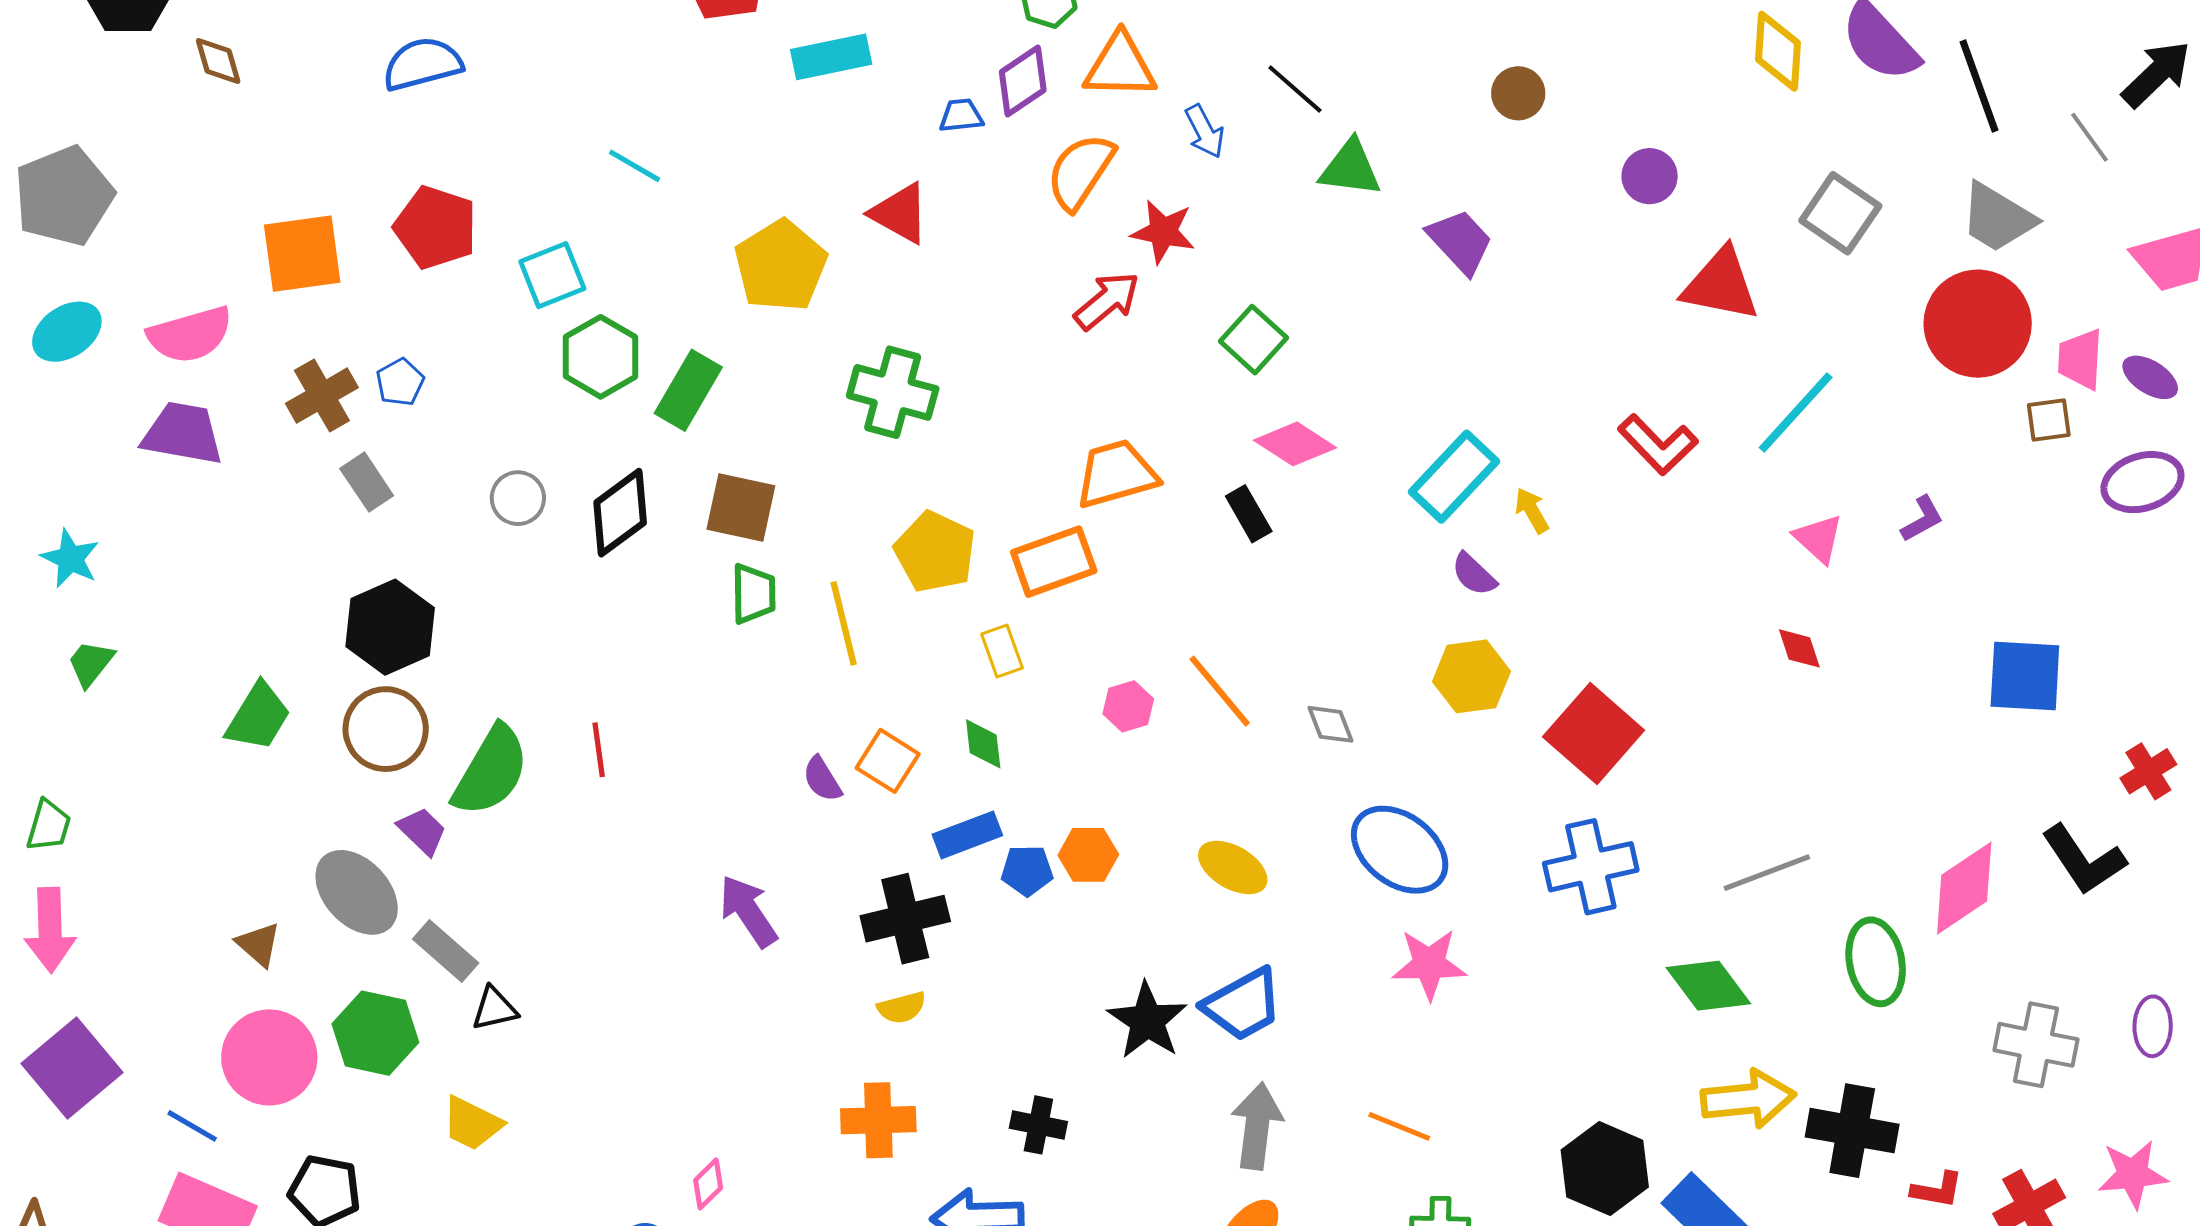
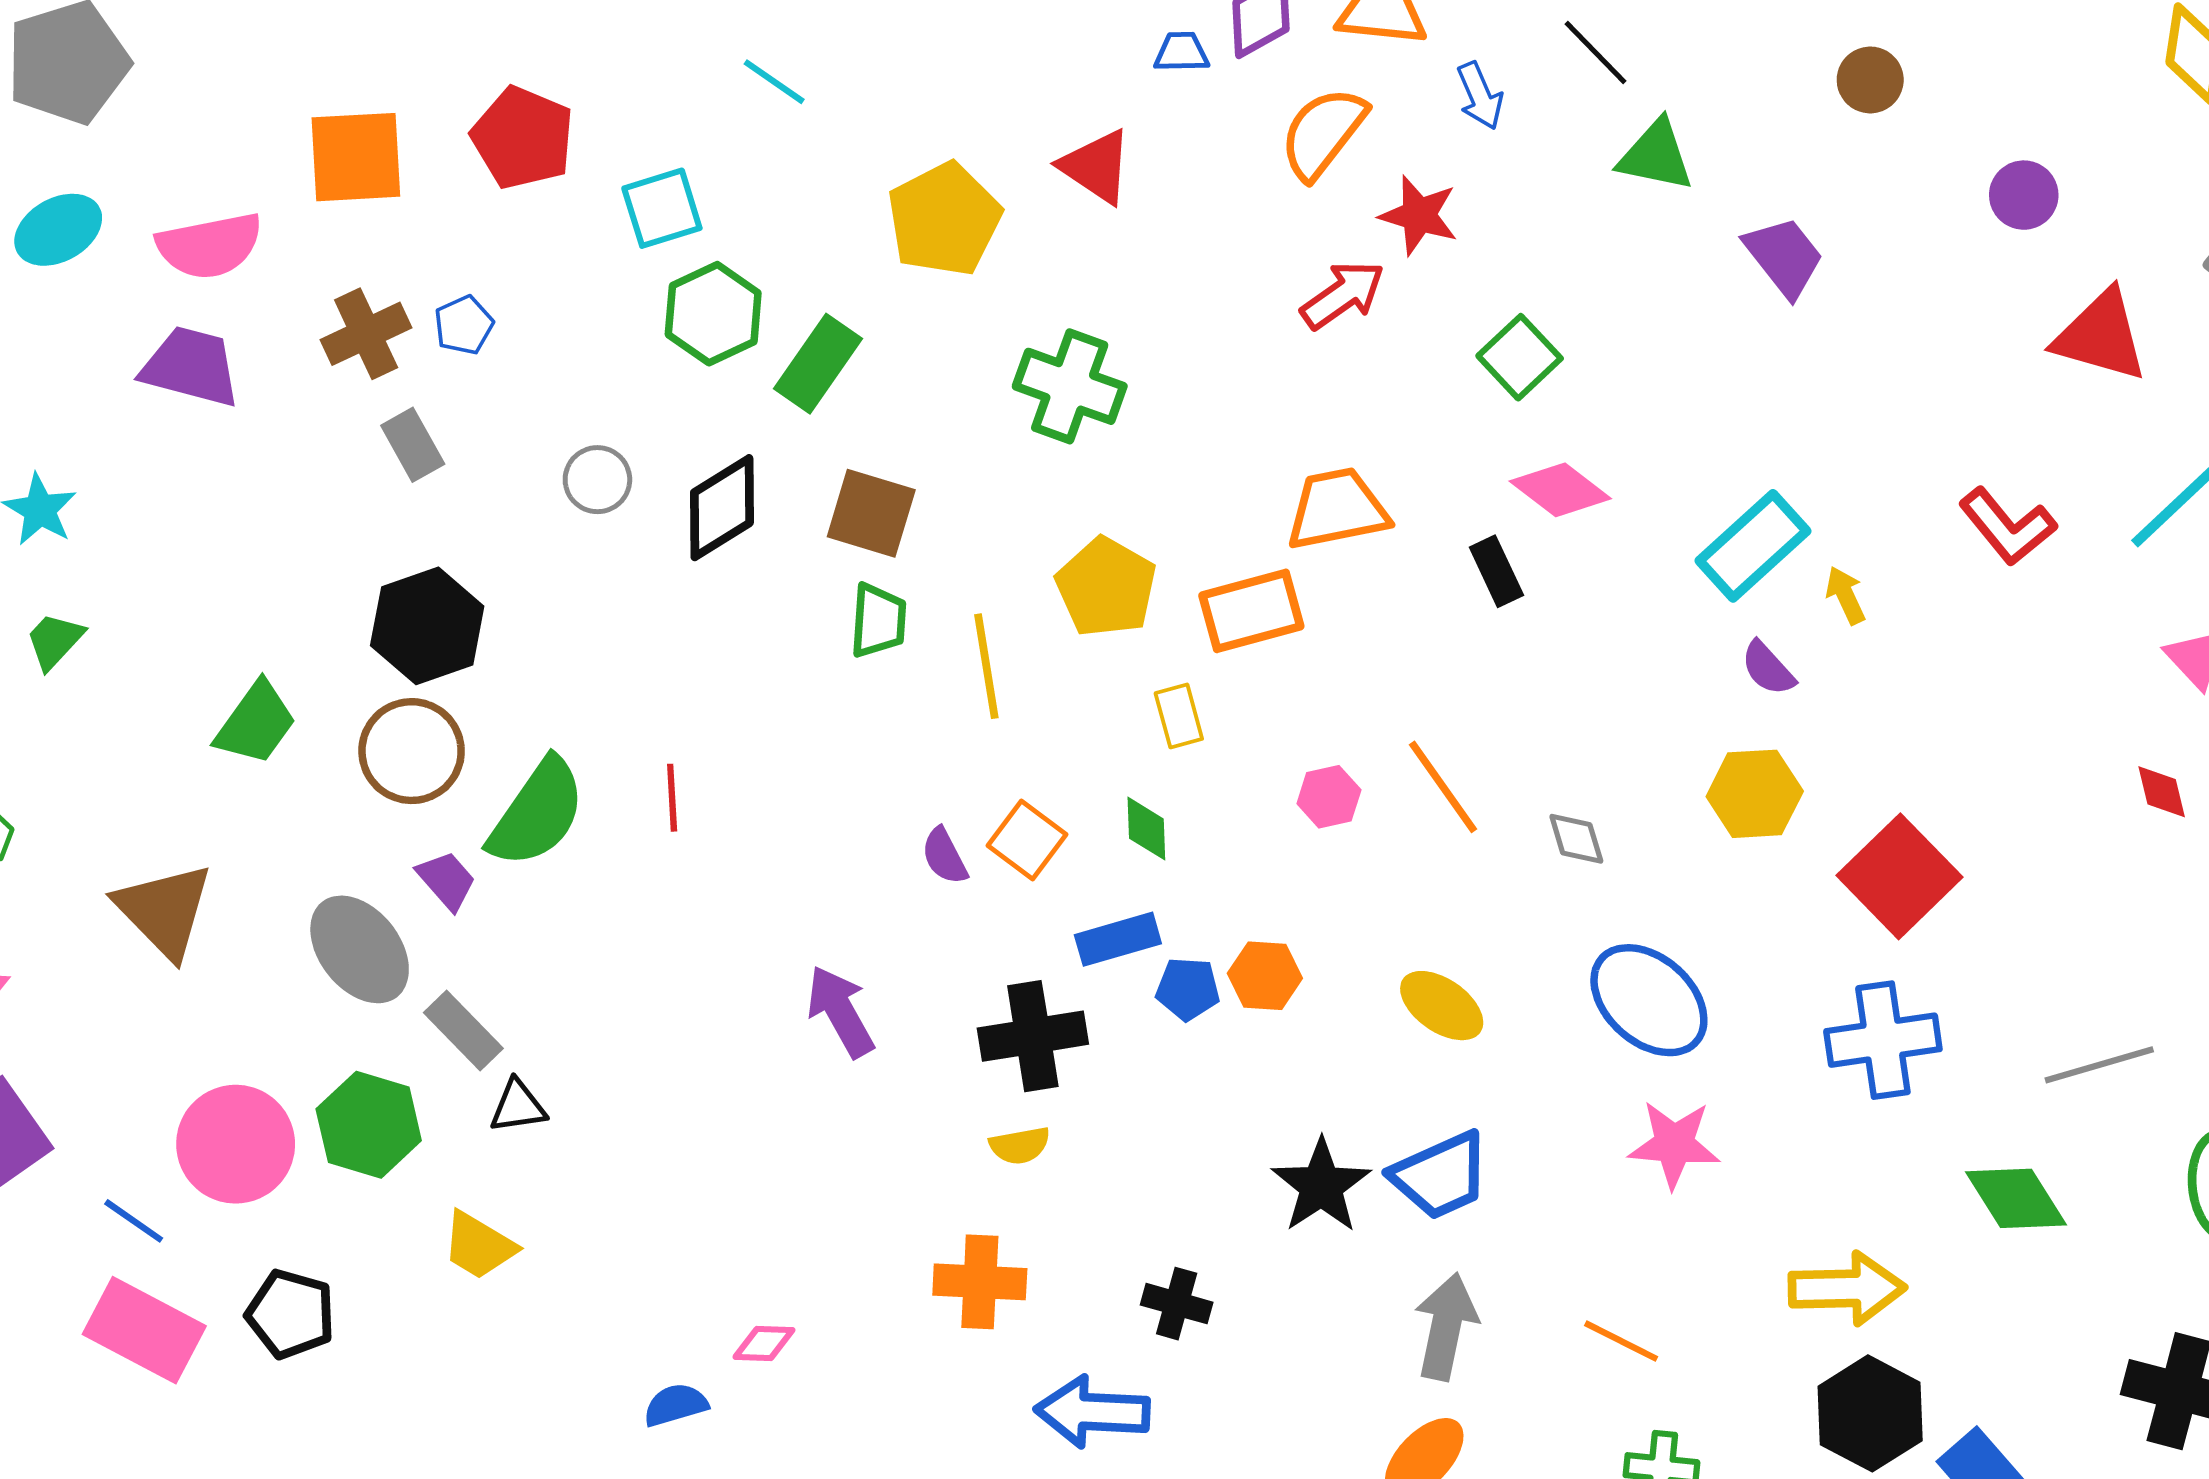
brown triangle: (259, 944) -> (164, 910), moved, size x1.8
yellow arrow: (1748, 1099) -> (1847, 1289), moved
pink diamond: (708, 1184) -> (764, 1344), turned 42

